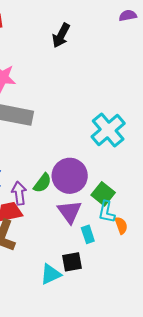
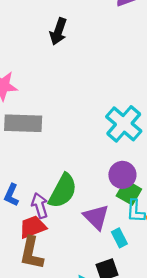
purple circle: (70, 176) -> (122, 175), moved, size x0.7
green semicircle: (42, 183) -> (63, 191), size x1.6

